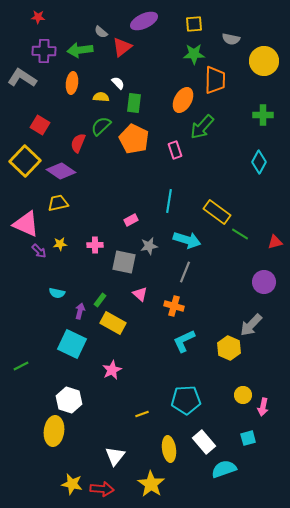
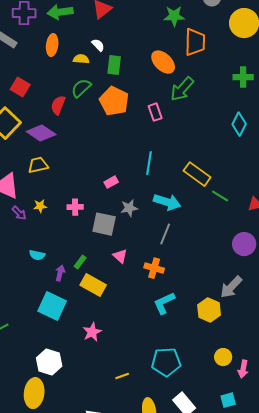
orange ellipse: (183, 100) -> (163, 62), turned -75

